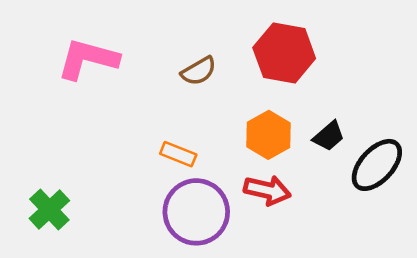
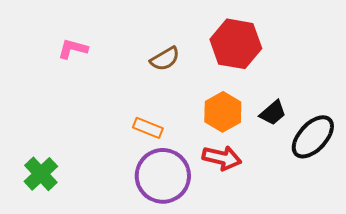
pink L-shape: (88, 59) -> (73, 49), size x0.6

